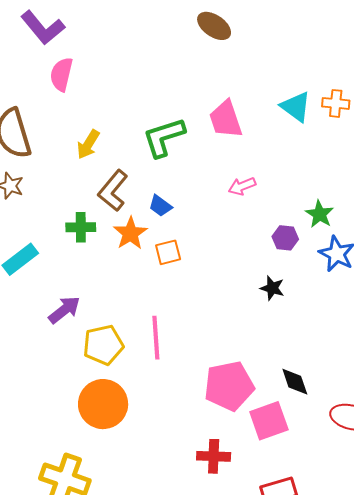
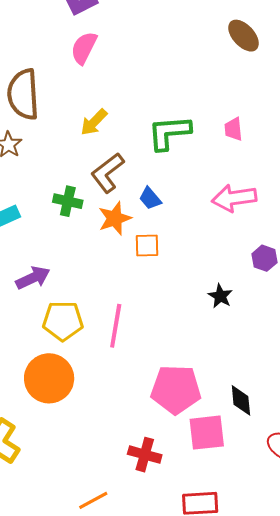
pink trapezoid: (226, 119) -> (233, 129), size x0.6
pink arrow: (242, 186) -> (234, 198), size x1.6
black star: (272, 288) -> (220, 296), moved

